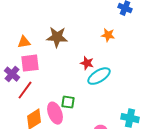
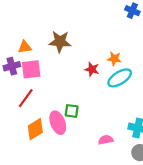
orange star: (108, 35) -> (114, 59), moved
purple cross: (12, 74) -> (12, 66), moved, turned 35
cyan ellipse: (99, 76) -> (120, 78), moved

